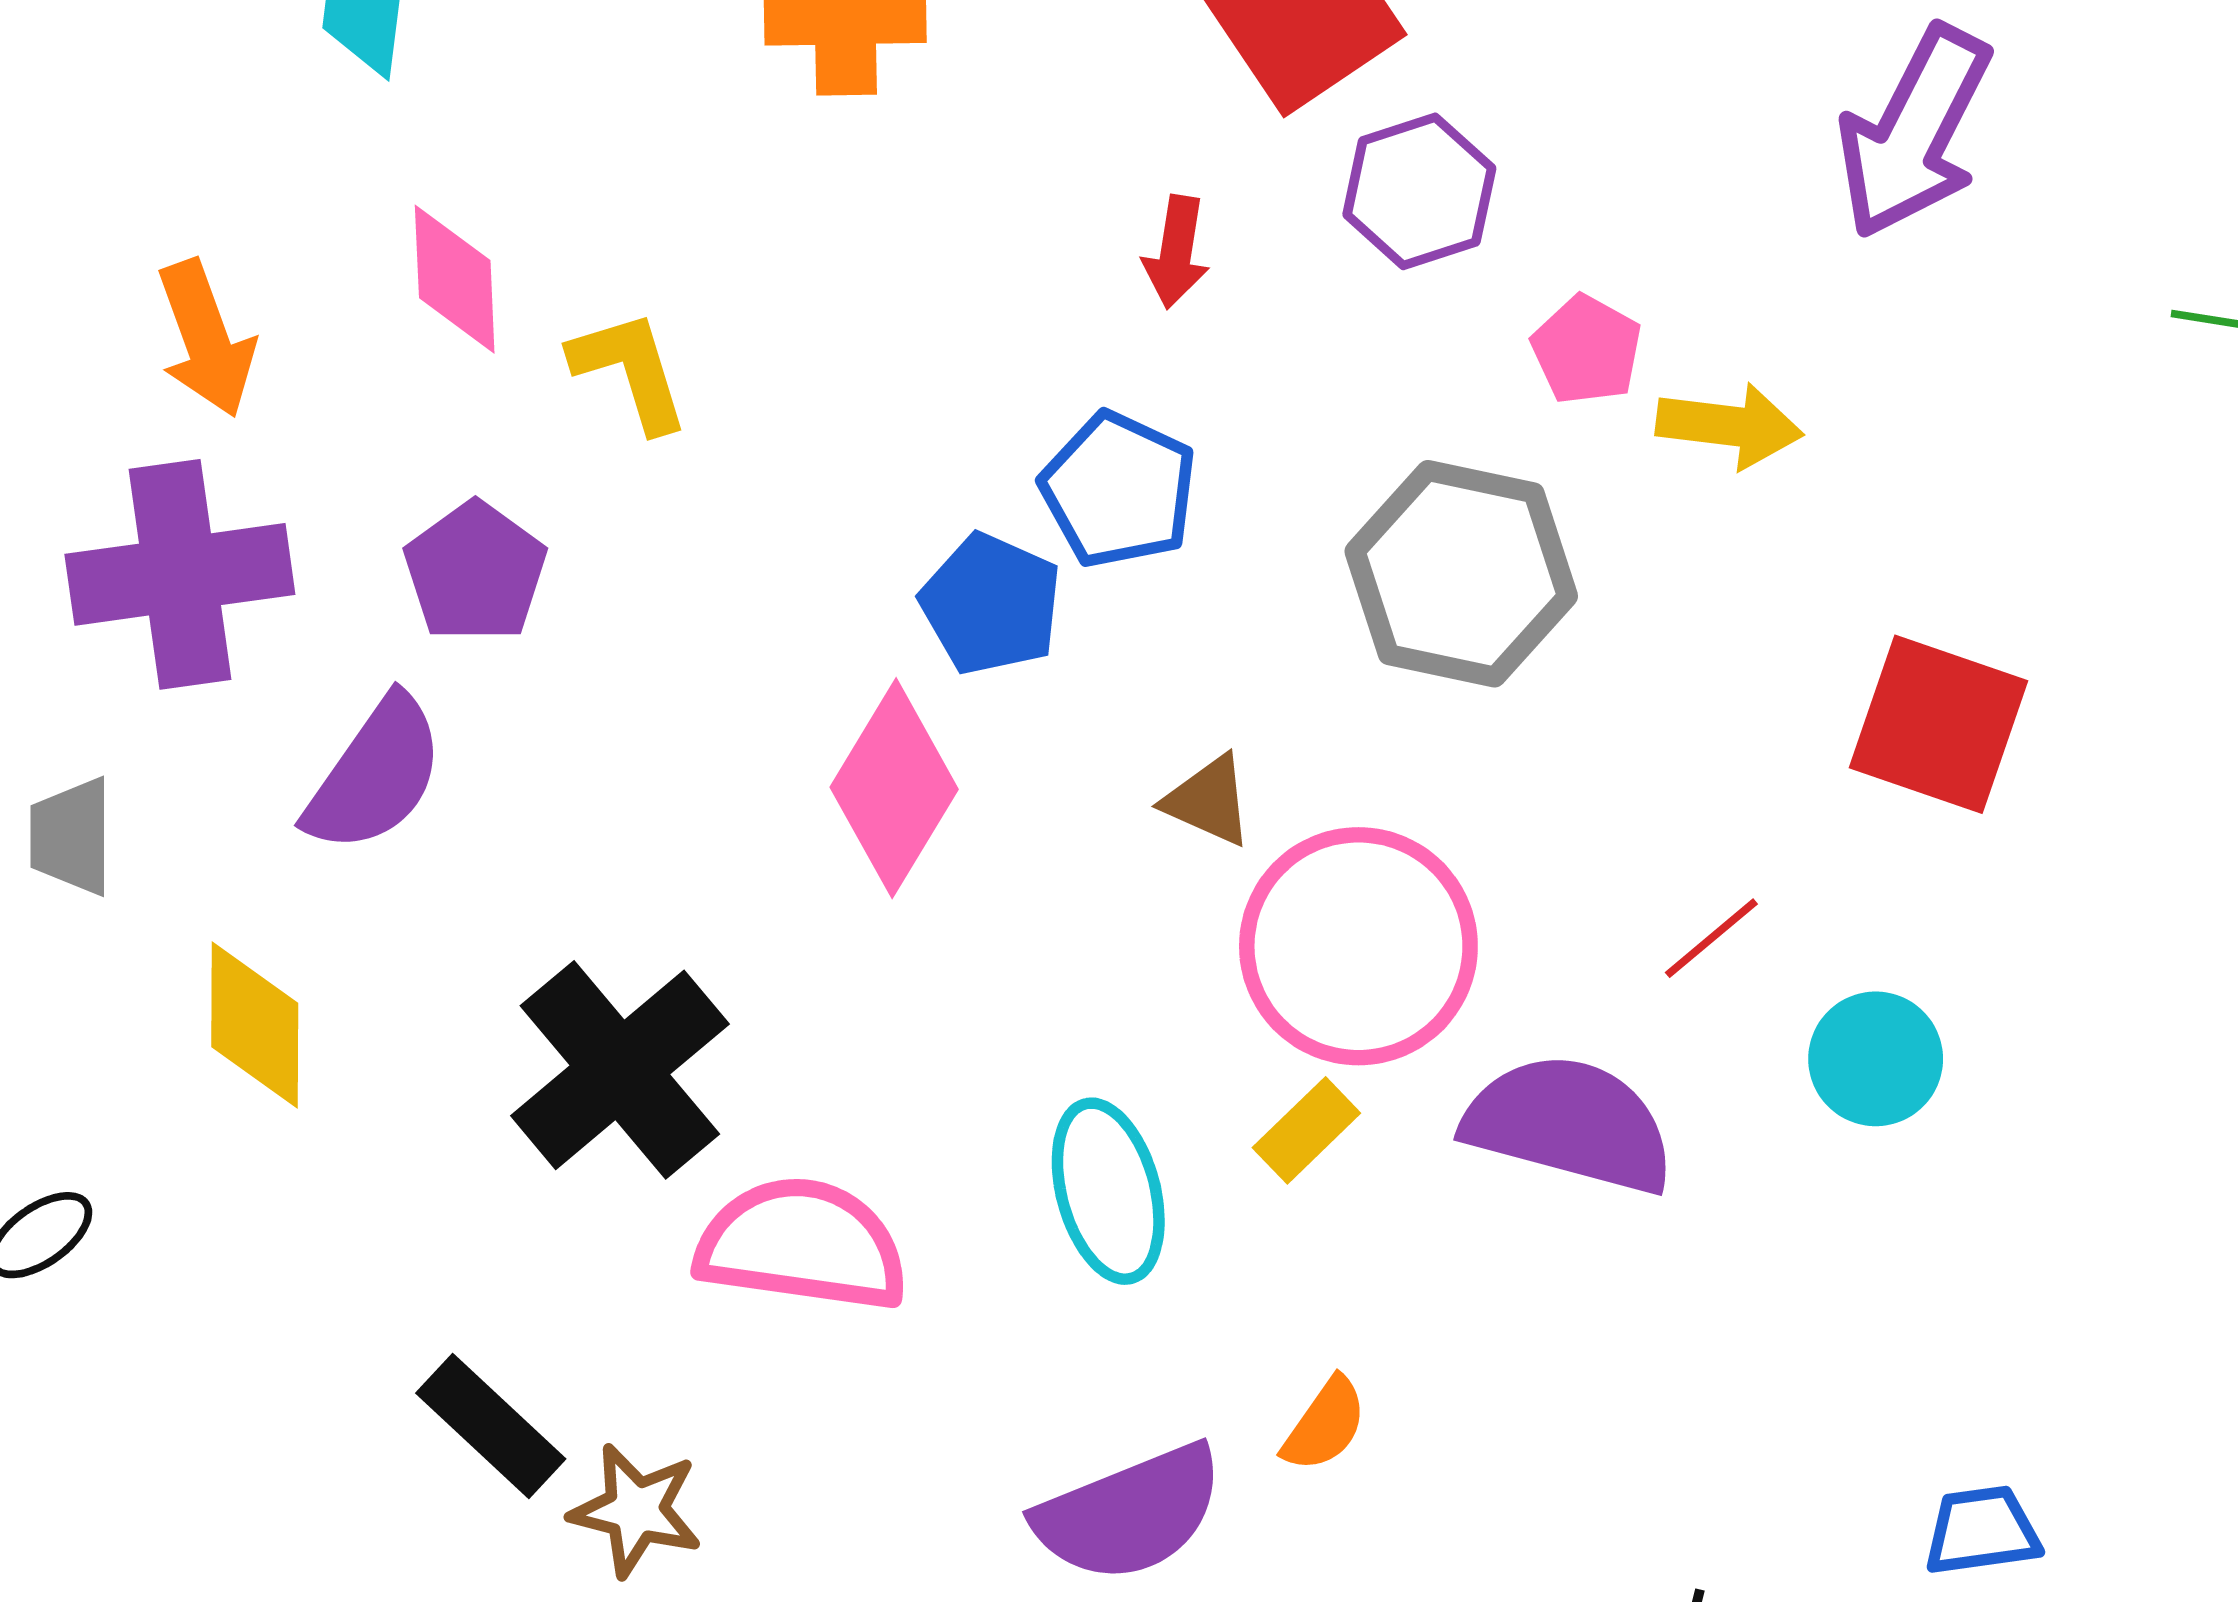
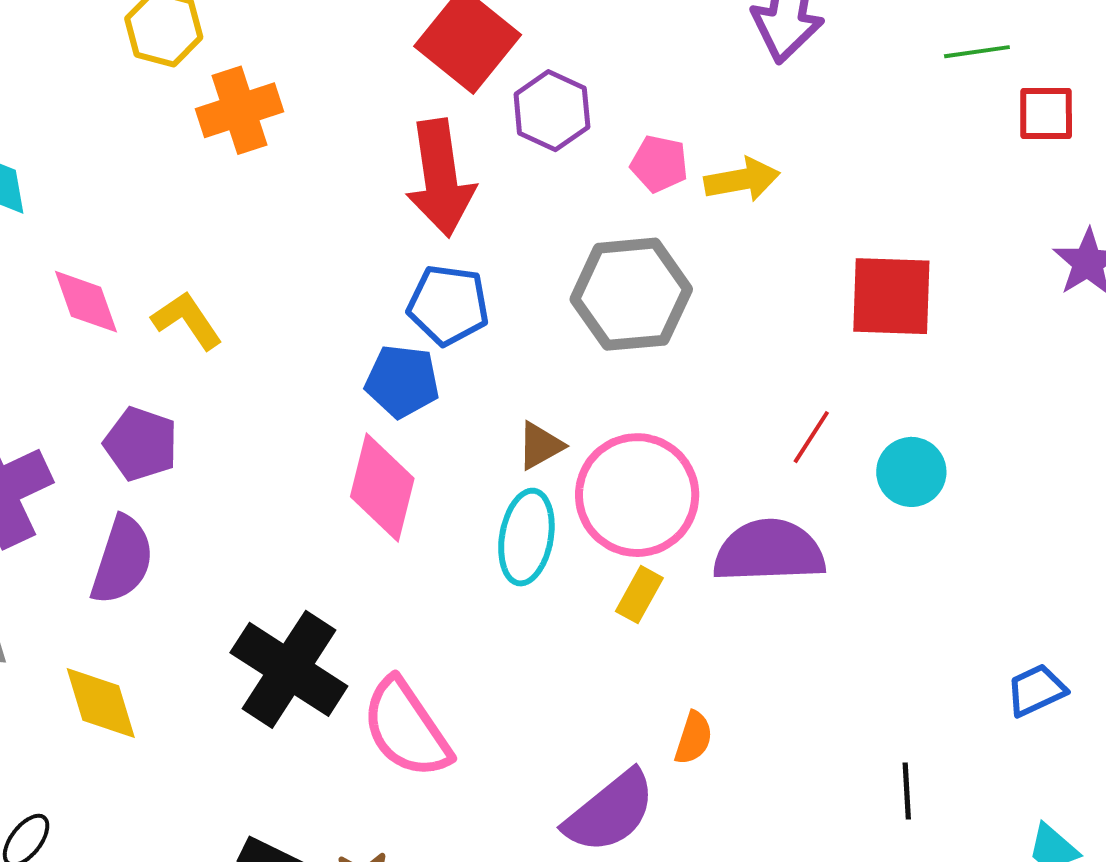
red arrow: (1176, 252) -> (440, 178), size x2.0
brown triangle: (1208, 801) -> (540, 446), turned -36
cyan ellipse: (1108, 1191) -> (526, 537), moved, turned 42
pink semicircle: (802, 1245) -> (406, 728), turned -115

